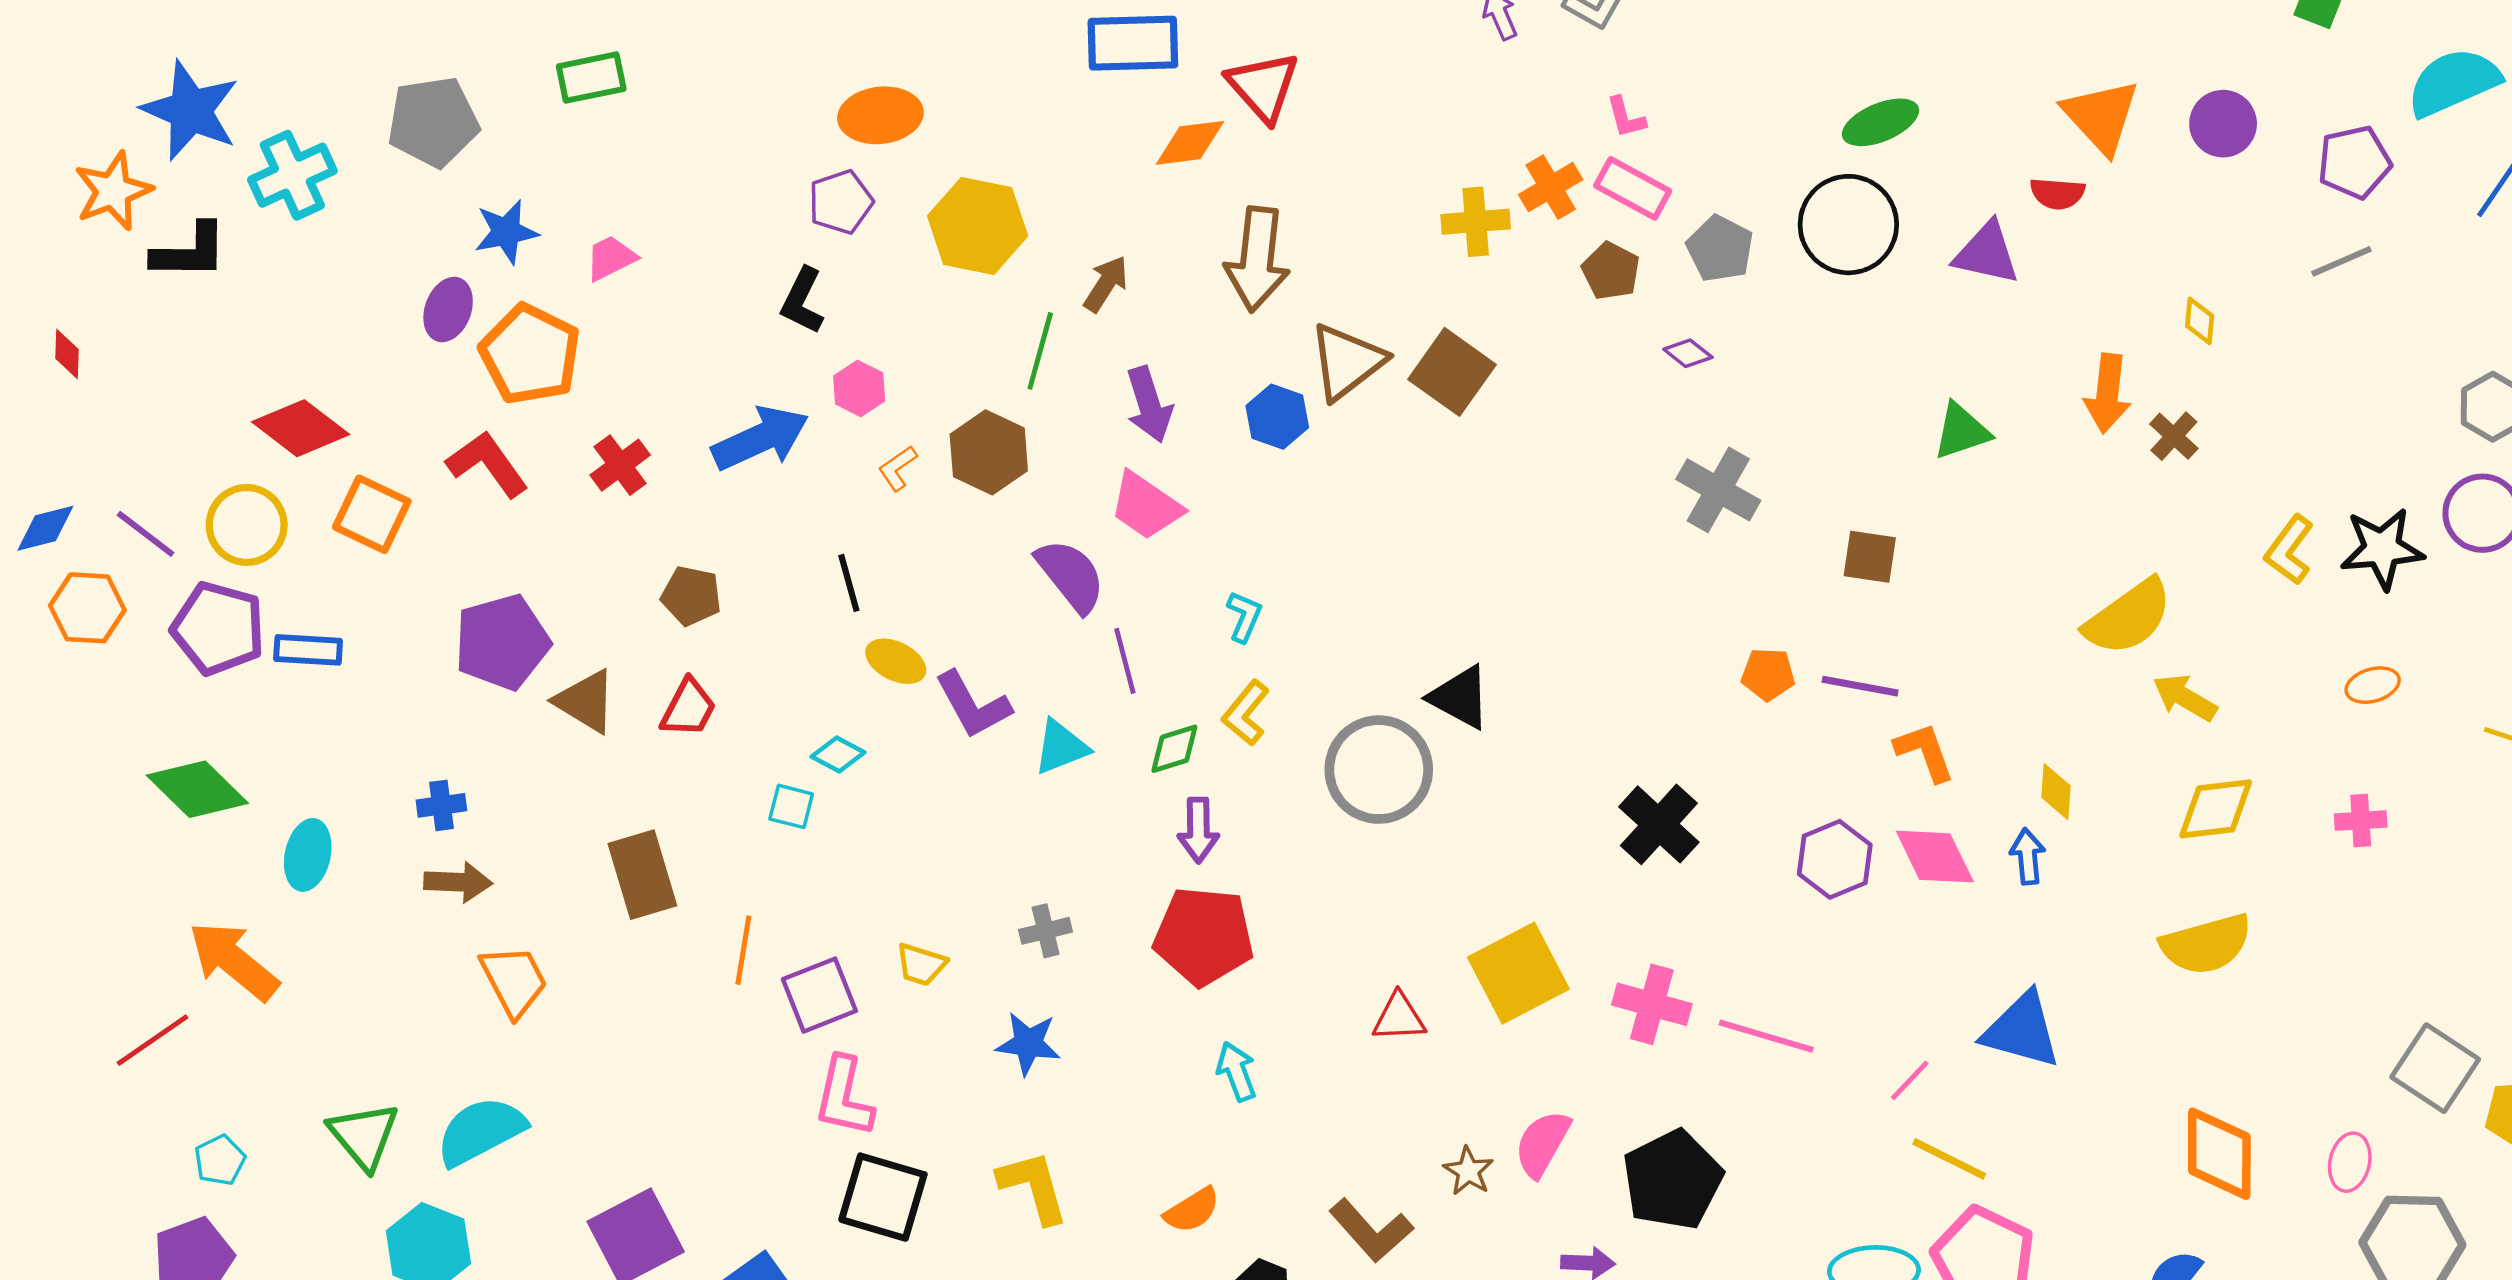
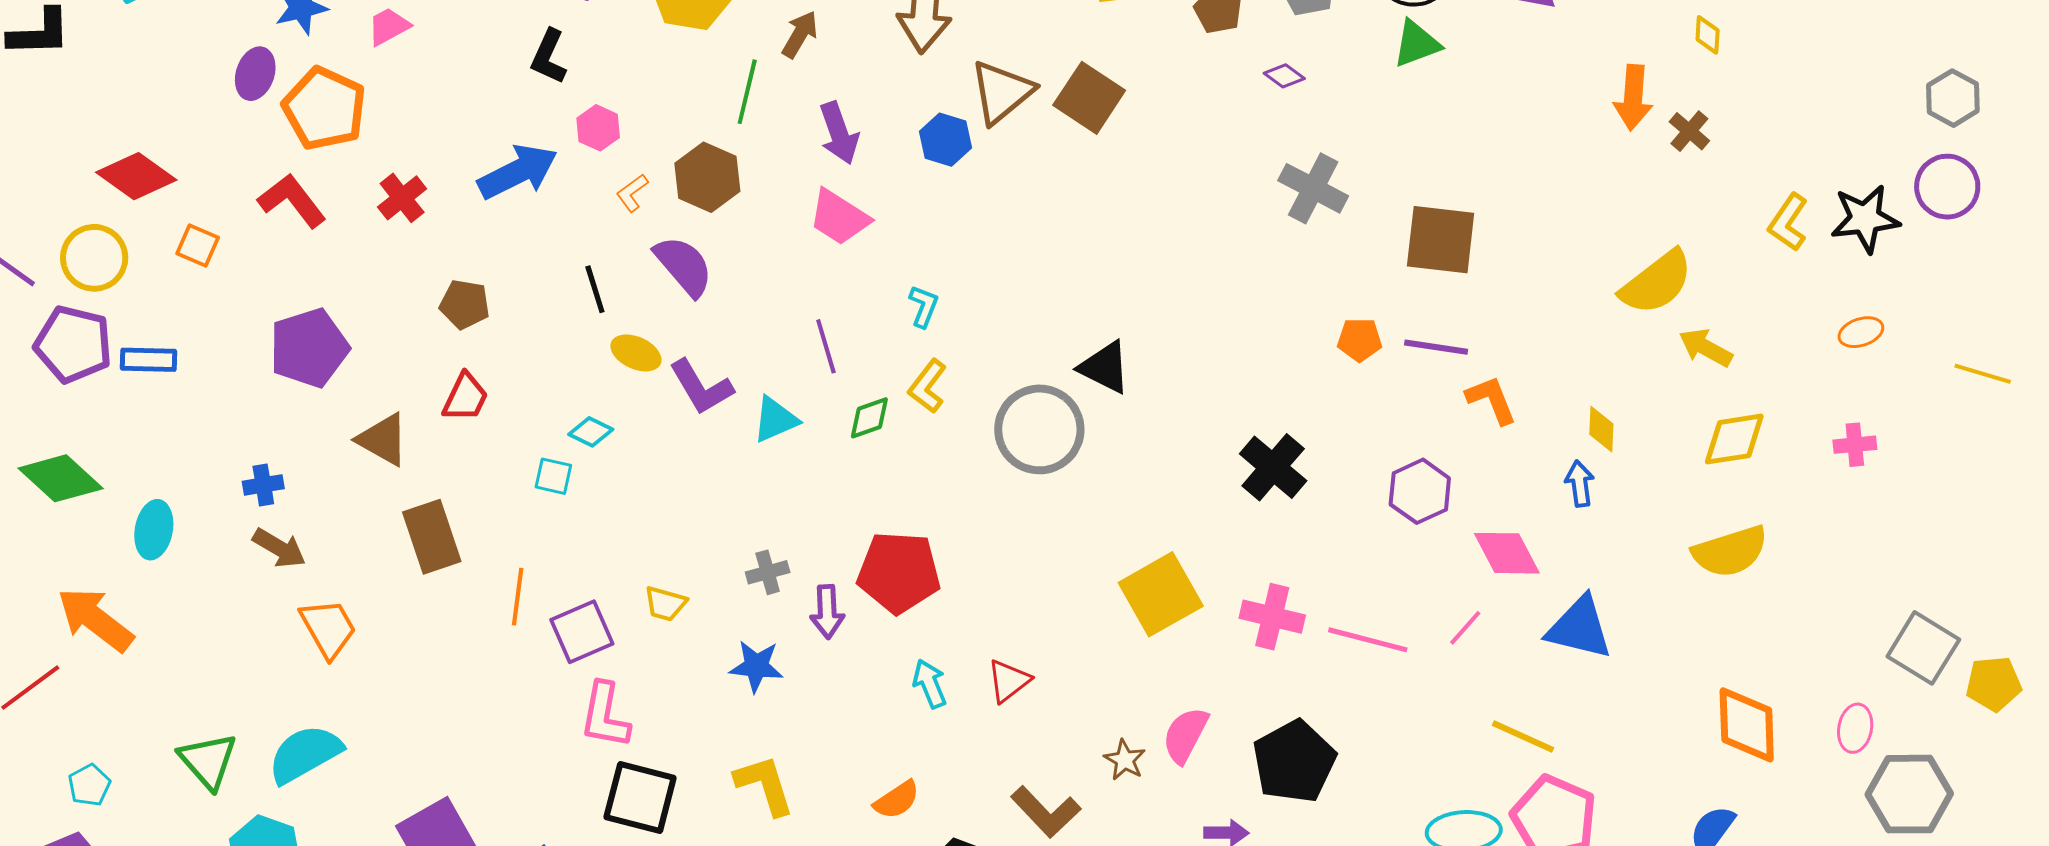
green triangle: (1961, 431) -> (1417, 44), moved
orange square: (372, 514) -> (198, 246), size x0.7
brown square: (1870, 557) -> (1441, 240), size x1.6
purple semicircle: (1071, 576) -> (684, 266), moved
brown triangle: (586, 701) -> (383, 440), moved
purple arrow: (1198, 830) -> (827, 612), moved
pink diamond: (1935, 857) -> (1507, 553), moved
brown arrow: (458, 882) -> (279, 548), turned 30
red triangle: (1399, 1017) -> (1009, 681), moved, turned -33
pink line: (1910, 1080) -> (1465, 628), moved

